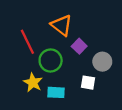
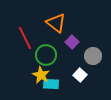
yellow star: (33, 83) -> (41, 75), moved
white square: (88, 83) -> (80, 75), turned 32

